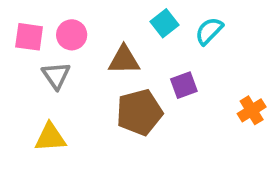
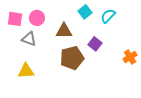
gray triangle: (56, 75) -> (29, 39), turned -35
purple square: (184, 85) -> (95, 44), turned -32

